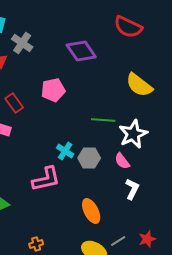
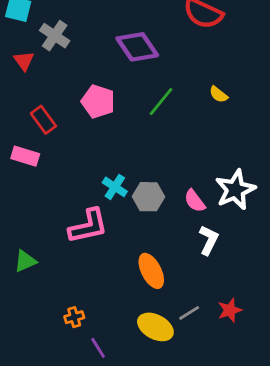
yellow semicircle: (139, 85) -> (218, 94), size x0.5
pink pentagon: (53, 90) -> (98, 101), turned 30
green line: (103, 120) -> (161, 101), moved, turned -55
white star: (133, 134) -> (235, 190), moved

